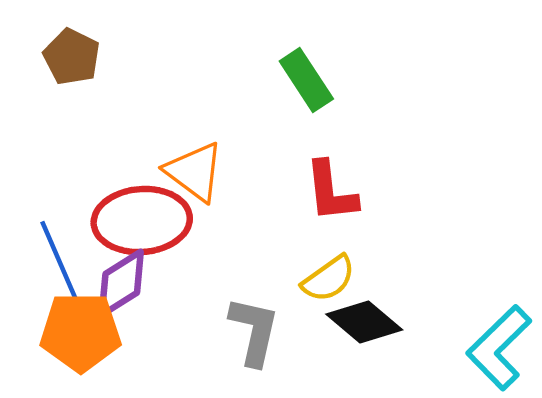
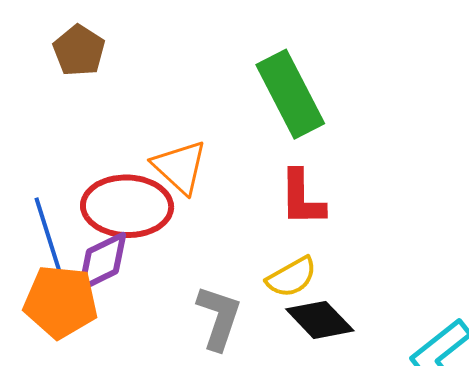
green rectangle: (306, 80) -> (290, 94), size x1.5

